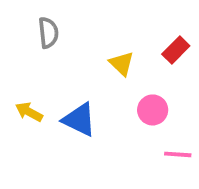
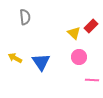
yellow triangle: (122, 64) -> (74, 33), moved
blue triangle: (79, 120) -> (41, 62), turned 30

